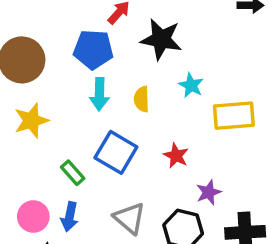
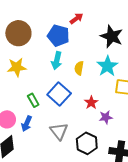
black star: (161, 39) -> (112, 36), moved
cyan star: (191, 85) -> (107, 66), size x1.5
purple star: (209, 192) -> (106, 117), moved

